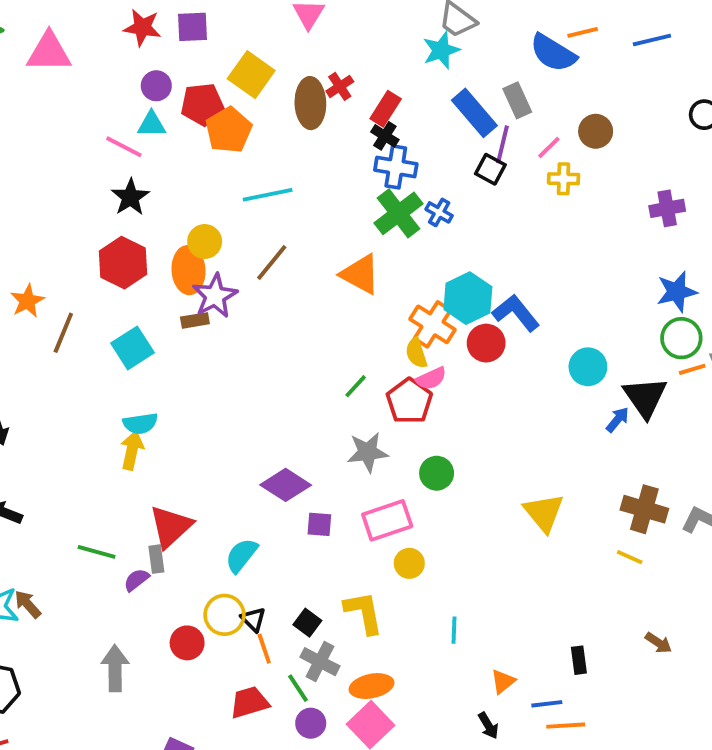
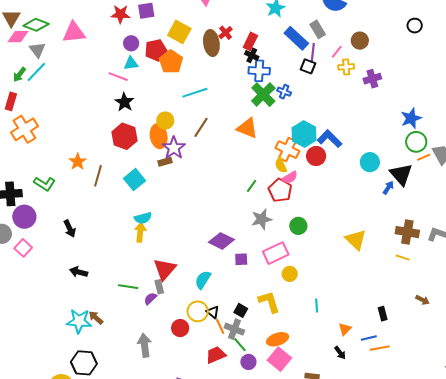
purple cross: (667, 208) -> (372, 79), moved
gray cross: (320, 662) -> (234, 329), moved

